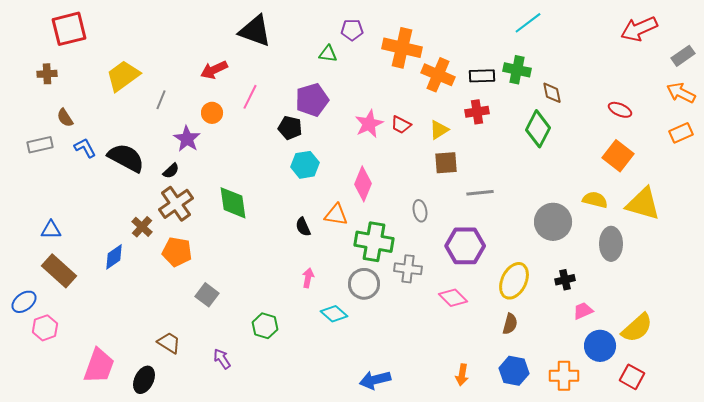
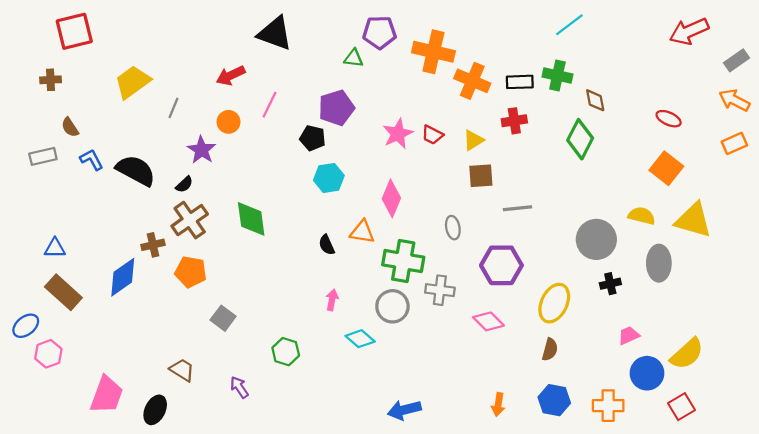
purple pentagon: (352, 30) -> (380, 32), size x1.4
brown cross: (142, 227) -> (153, 245), turned 35
blue diamond: (114, 257) -> (123, 277), size x1.4
black cross: (565, 280) -> (610, 284), moved
red square: (632, 377) -> (682, 407), turned 30

